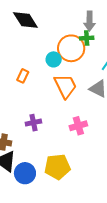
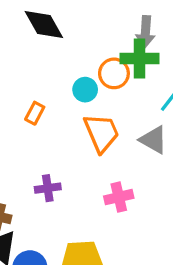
green cross: (87, 38) -> (140, 58), size x1.6
orange circle: (71, 48) -> (114, 73), size x0.7

